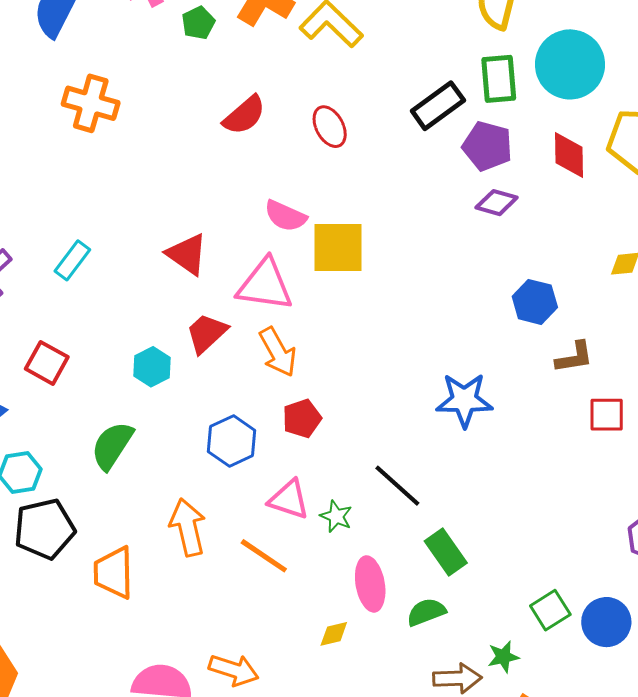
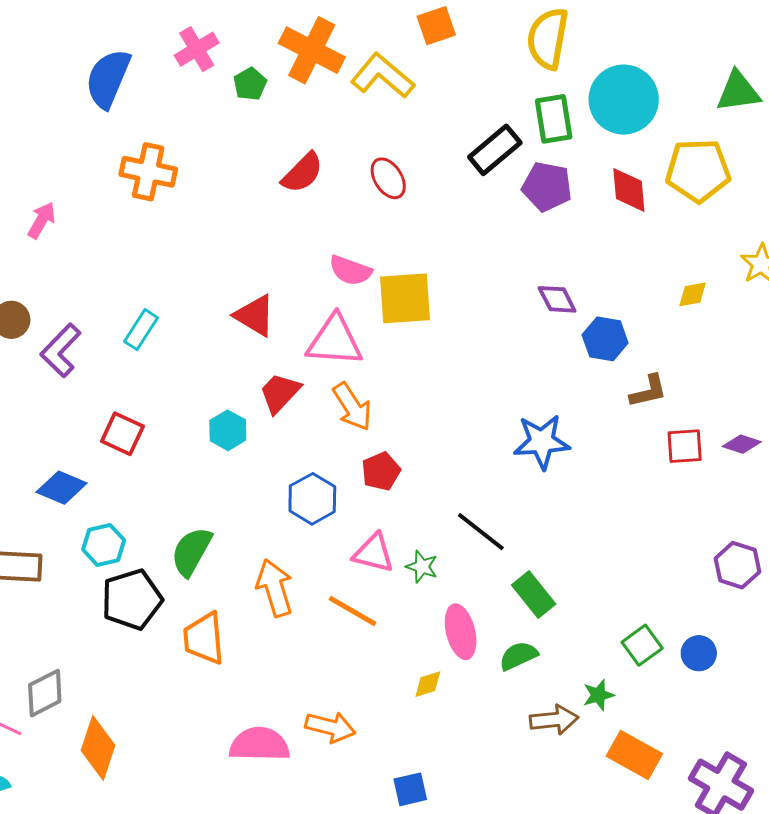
purple diamond: (497, 203) -> (557, 299), moved, turned 51
green semicircle: (112, 446) -> (191, 552), moved
blue circle: (606, 622) -> (699, 653), size x0.7

